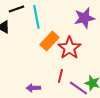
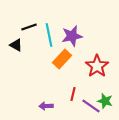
purple star: (84, 18) -> (72, 36), moved
red star: (69, 48) -> (97, 66), moved

